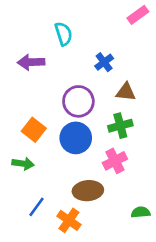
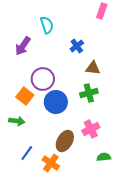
pink rectangle: (138, 15) -> (102, 11), turned -35
purple arrow: (31, 62) -> (23, 46), turned -54
purple circle: (78, 101) -> (43, 79), moved
pink cross: (115, 161) -> (91, 129), moved
brown ellipse: (88, 191) -> (65, 141), turned -55

